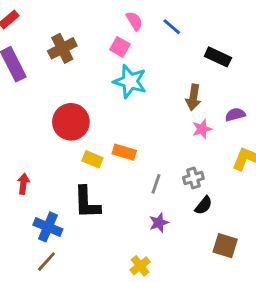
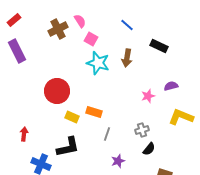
pink semicircle: (134, 21) -> (80, 21), moved
brown cross: (62, 48) -> (58, 29), moved
brown arrow: (193, 97) -> (127, 58), moved
gray line: (156, 184) -> (107, 134), moved
black L-shape: (87, 202) -> (68, 147), turned -100

